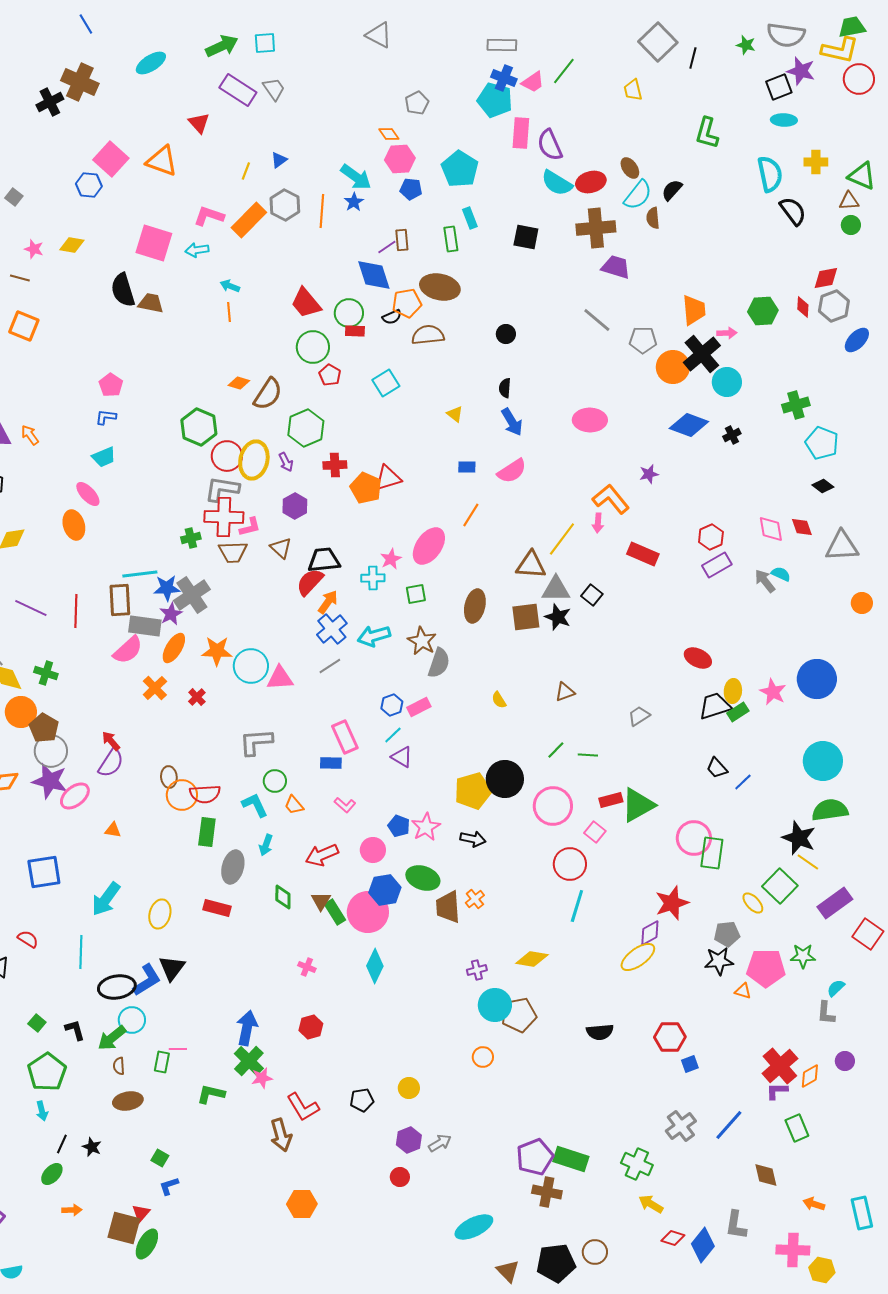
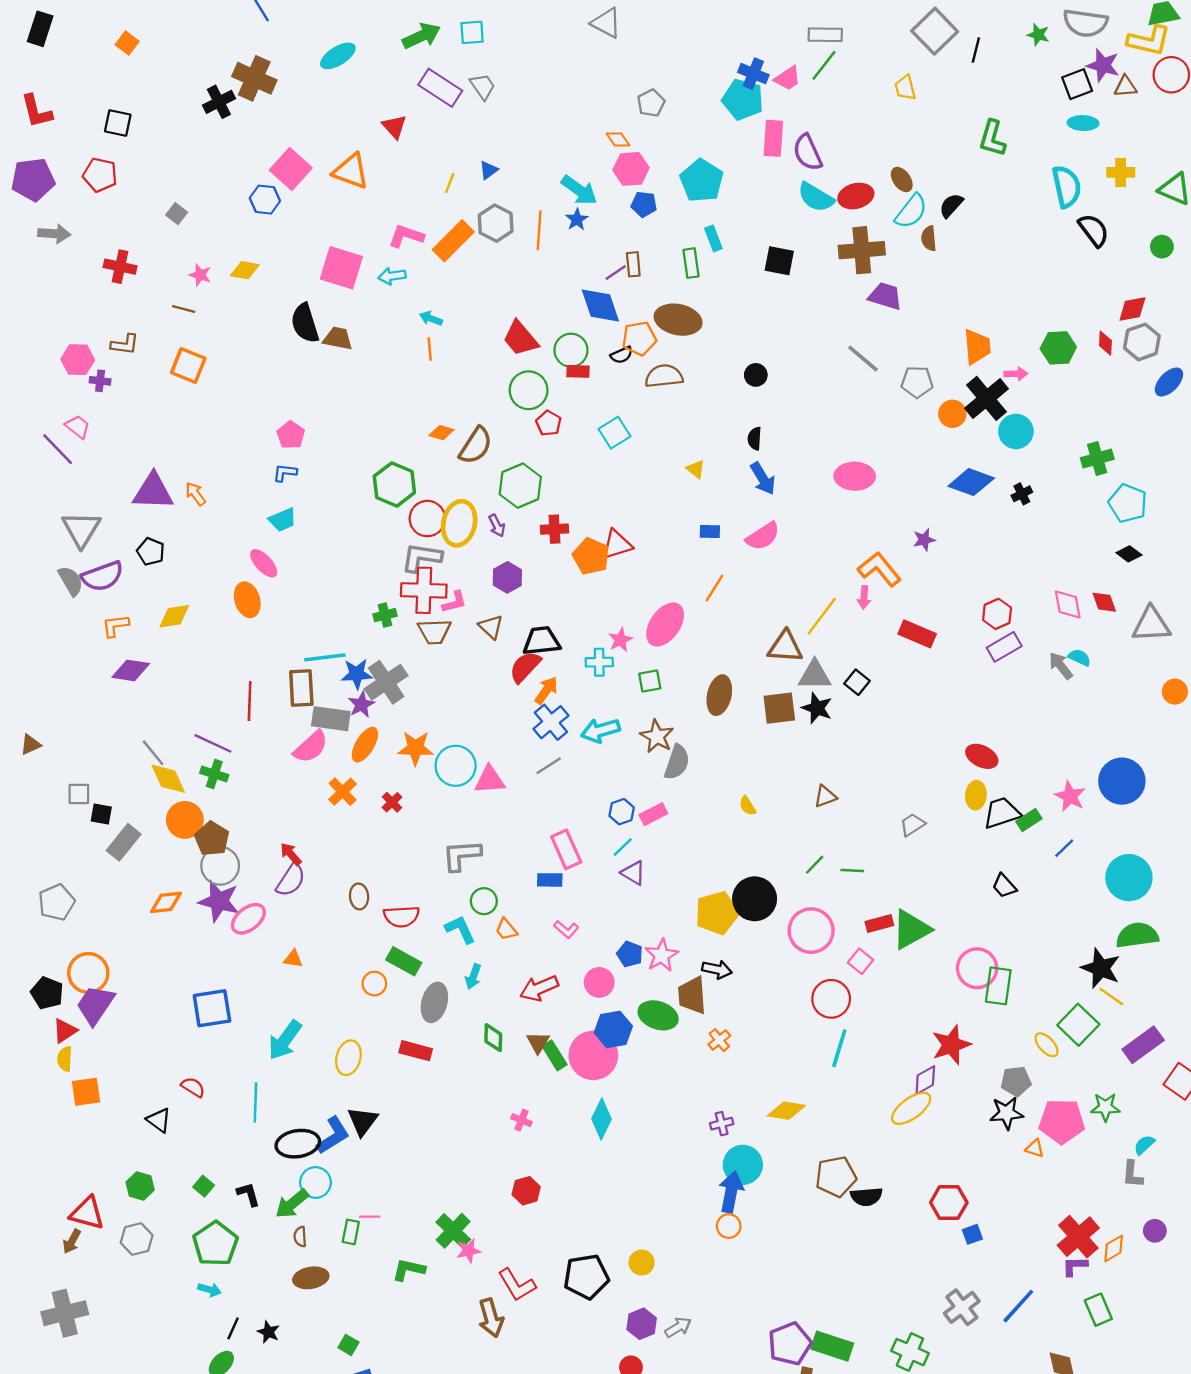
gray rectangle: (502, 45) -> (825, 35), moved
brown triangle: (849, 201) -> (1125, 87), moved
orange circle: (673, 367) -> (952, 414), size x0.7
purple line: (31, 608) -> (213, 743), moved
yellow ellipse: (733, 691) -> (976, 795), moved
blue line: (743, 782) -> (1064, 848), moved
orange circle: (182, 795) -> (374, 984), moved, size x0.7
green rectangle: (207, 832) -> (404, 961), turned -68
brown trapezoid: (448, 907) -> (692, 995), moved
brown pentagon: (519, 1015) -> (836, 1177), moved
blue arrow: (247, 1028) -> (731, 1192), moved
black pentagon: (362, 1100) -> (586, 1277), size x1.6
cyan arrow: (42, 1111) -> (210, 1290), turned -60

